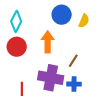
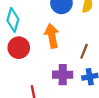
purple cross: (51, 78) -> (63, 75), size x0.7

